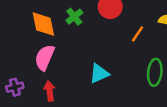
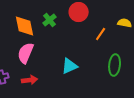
red arrow: (50, 91) -> (30, 80), turned 91

